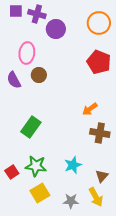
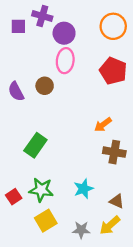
purple square: (16, 11) -> (18, 26), moved
pink ellipse: (27, 53) -> (65, 61), moved
brown triangle: (102, 176) -> (117, 201), turned -48
yellow arrow: (96, 197) -> (110, 225), turned 78

